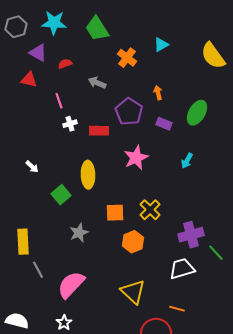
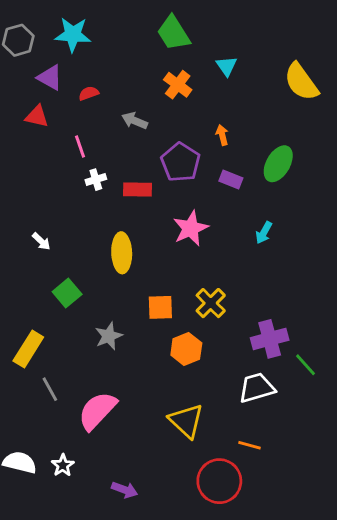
green trapezoid: (97, 29) -> (173, 33), moved
cyan triangle: (161, 45) -> (227, 66), turned -35
green square: (61, 195) -> (67, 293), moved
yellow rectangle: (23, 242) -> (28, 349), turned 35
white star: (64, 323) -> (63, 465), moved

